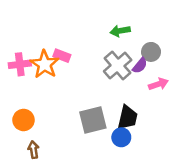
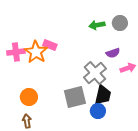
gray circle: (151, 52) -> (120, 23), moved
gray cross: (118, 66) -> (95, 73), moved
purple semicircle: (140, 66) -> (113, 53), turned 32
orange circle: (24, 120) -> (29, 97), moved

